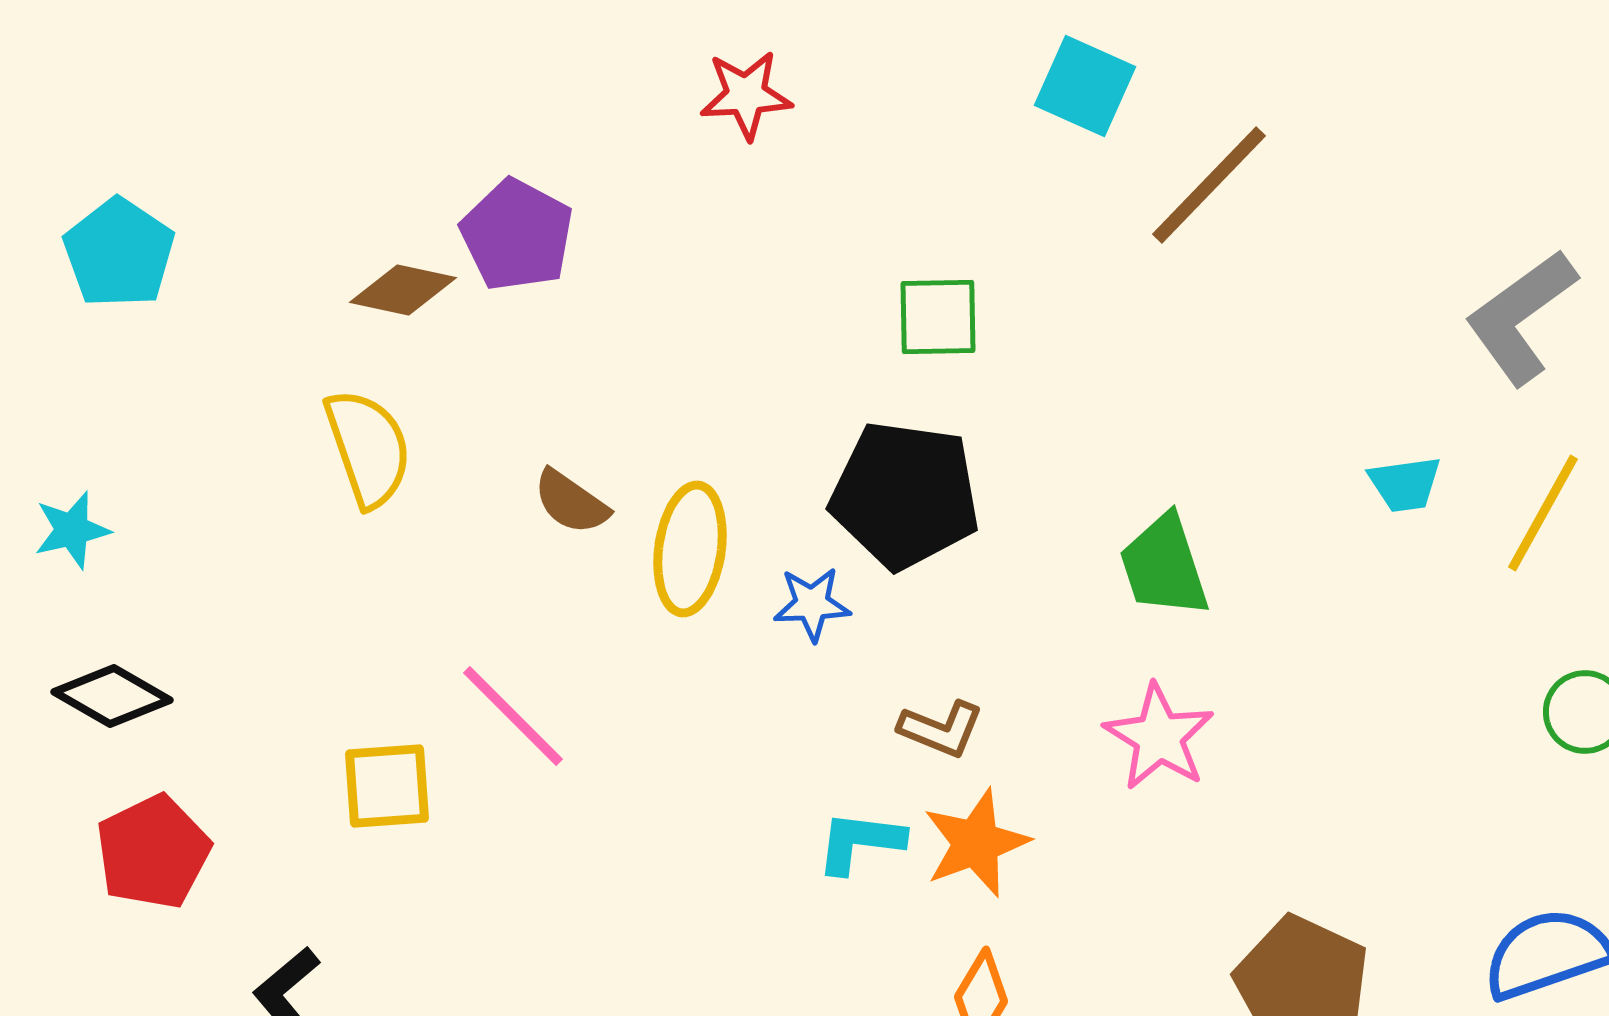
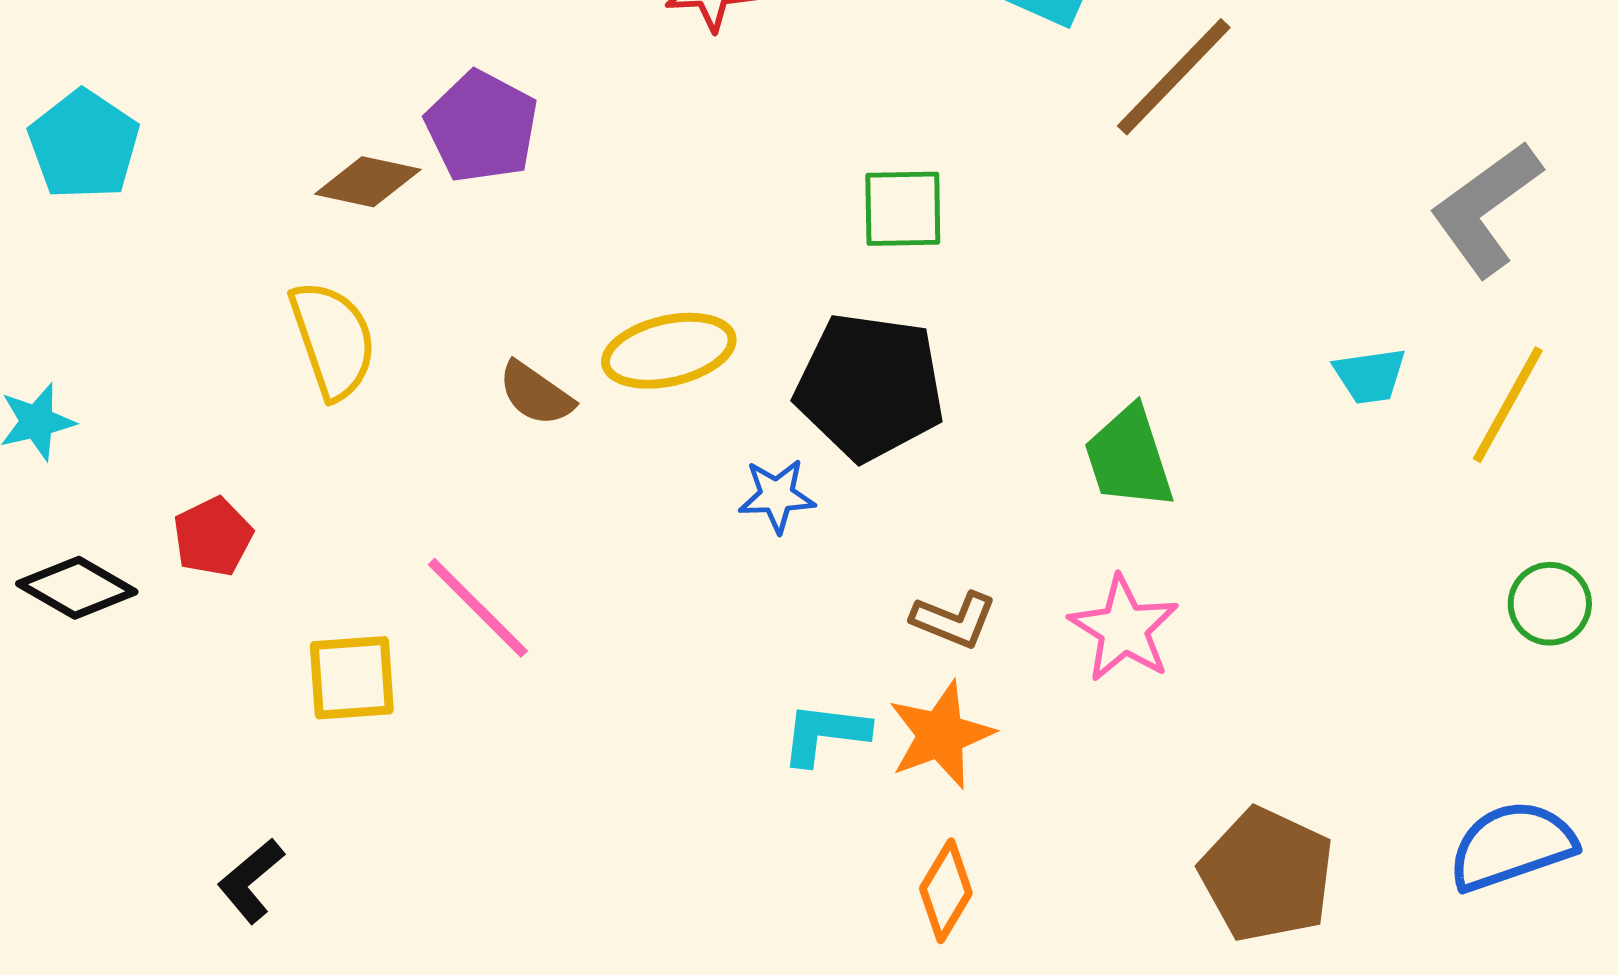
yellow ellipse: (690, 549) -> (669, 351), moved, turned 69
brown L-shape: (941, 729) -> (954, 620), moved
red pentagon: (153, 852) -> (213, 537), moved, size x0.7

